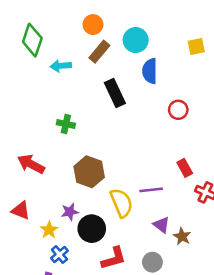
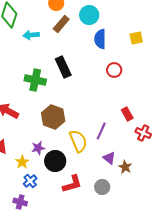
yellow square: (196, 46) -> (136, 38), moved
black rectangle: (115, 93) -> (63, 67), moved
red circle: (178, 110) -> (114, 70), moved
green cross: (66, 124) -> (35, 80), size x1.5
purple line: (151, 190) -> (101, 131), turned -60

